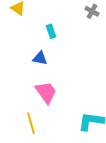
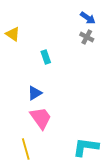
blue triangle: (40, 58) -> (35, 93), moved, turned -42

